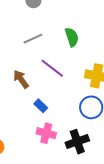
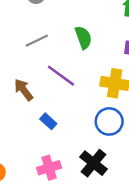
pink cross: (46, 133) -> (49, 168), moved, turned -30
black cross: (77, 142) -> (94, 163), turned -30

